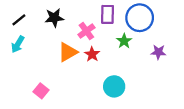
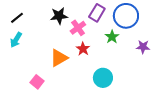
purple rectangle: (107, 14) -> (97, 13), turned 30
black star: (54, 18) -> (59, 16), moved
orange triangle: (68, 52) -> (59, 58), moved

